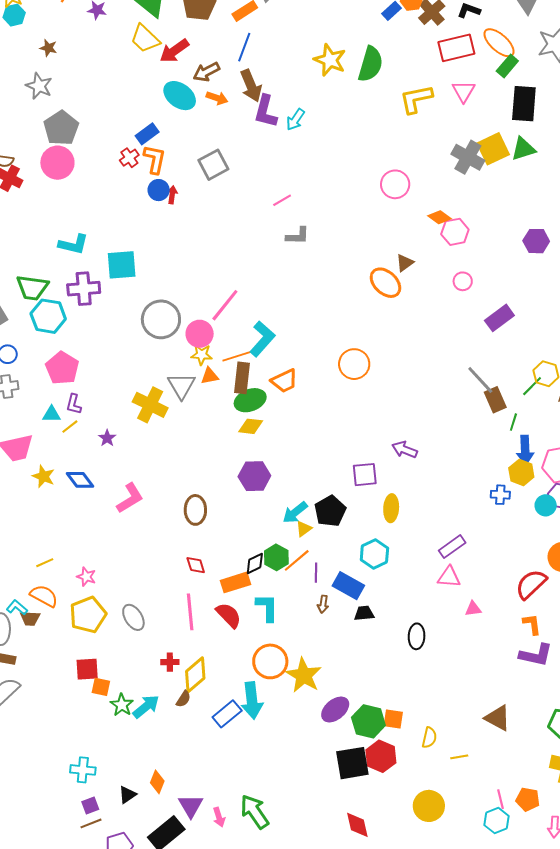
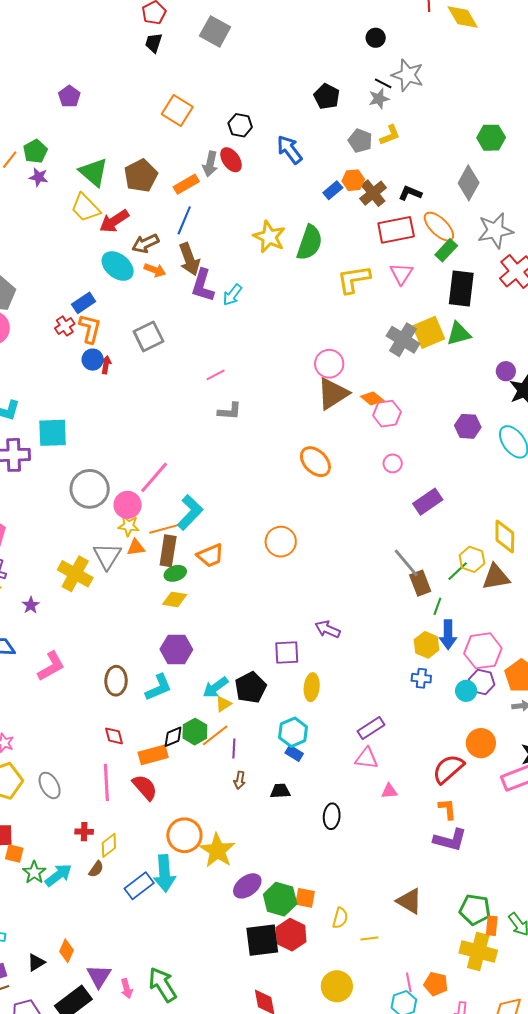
brown triangle: (405, 263) -> (333, 394), moved, size x1.8
green ellipse: (250, 400) -> (175, 573), size x0.7
yellow hexagon: (521, 473) -> (427, 645), moved
blue rectangle: (348, 586) -> (294, 753), moved, size x0.6
cyan L-shape: (267, 608) -> (158, 687), moved, turned 64
yellow diamond: (195, 675) -> (109, 845), size x0.7

